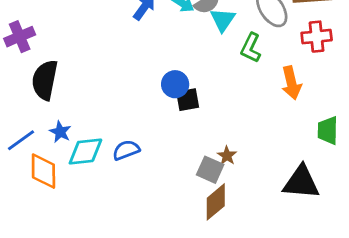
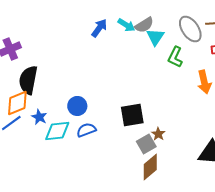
blue circle: (175, 84) -> (77, 106), moved
black square: (188, 100) -> (132, 115), moved, size x1.4
gray square: (210, 170) -> (146, 144), turned 36
orange diamond: (43, 171) -> (17, 103), moved, turned 68

